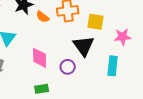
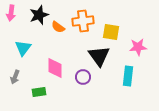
green rectangle: (42, 89) -> (39, 92), moved

